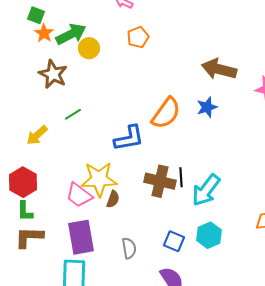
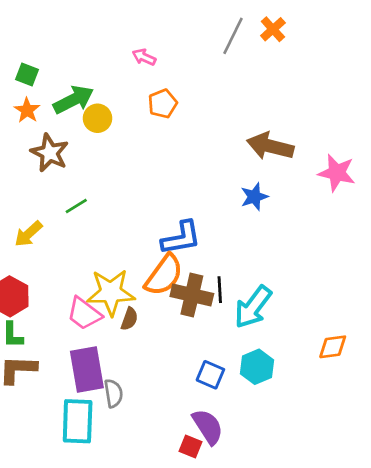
orange star: (44, 33) -> (27, 110), moved
orange semicircle: (166, 113) -> (164, 275), moved
blue L-shape: (129, 138) -> (181, 238), moved
gray semicircle: (129, 248) -> (113, 393), moved

